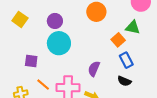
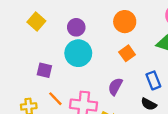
orange square: (118, 40) -> (127, 53), moved

